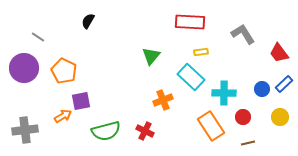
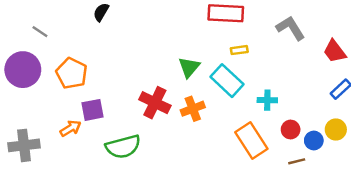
green triangle: (151, 56) -> (189, 67), moved
blue circle: (262, 89) -> (314, 141), moved
cyan cross: (224, 93) -> (267, 100), size x0.7
red cross: (145, 131) -> (155, 103), moved, size x1.4

